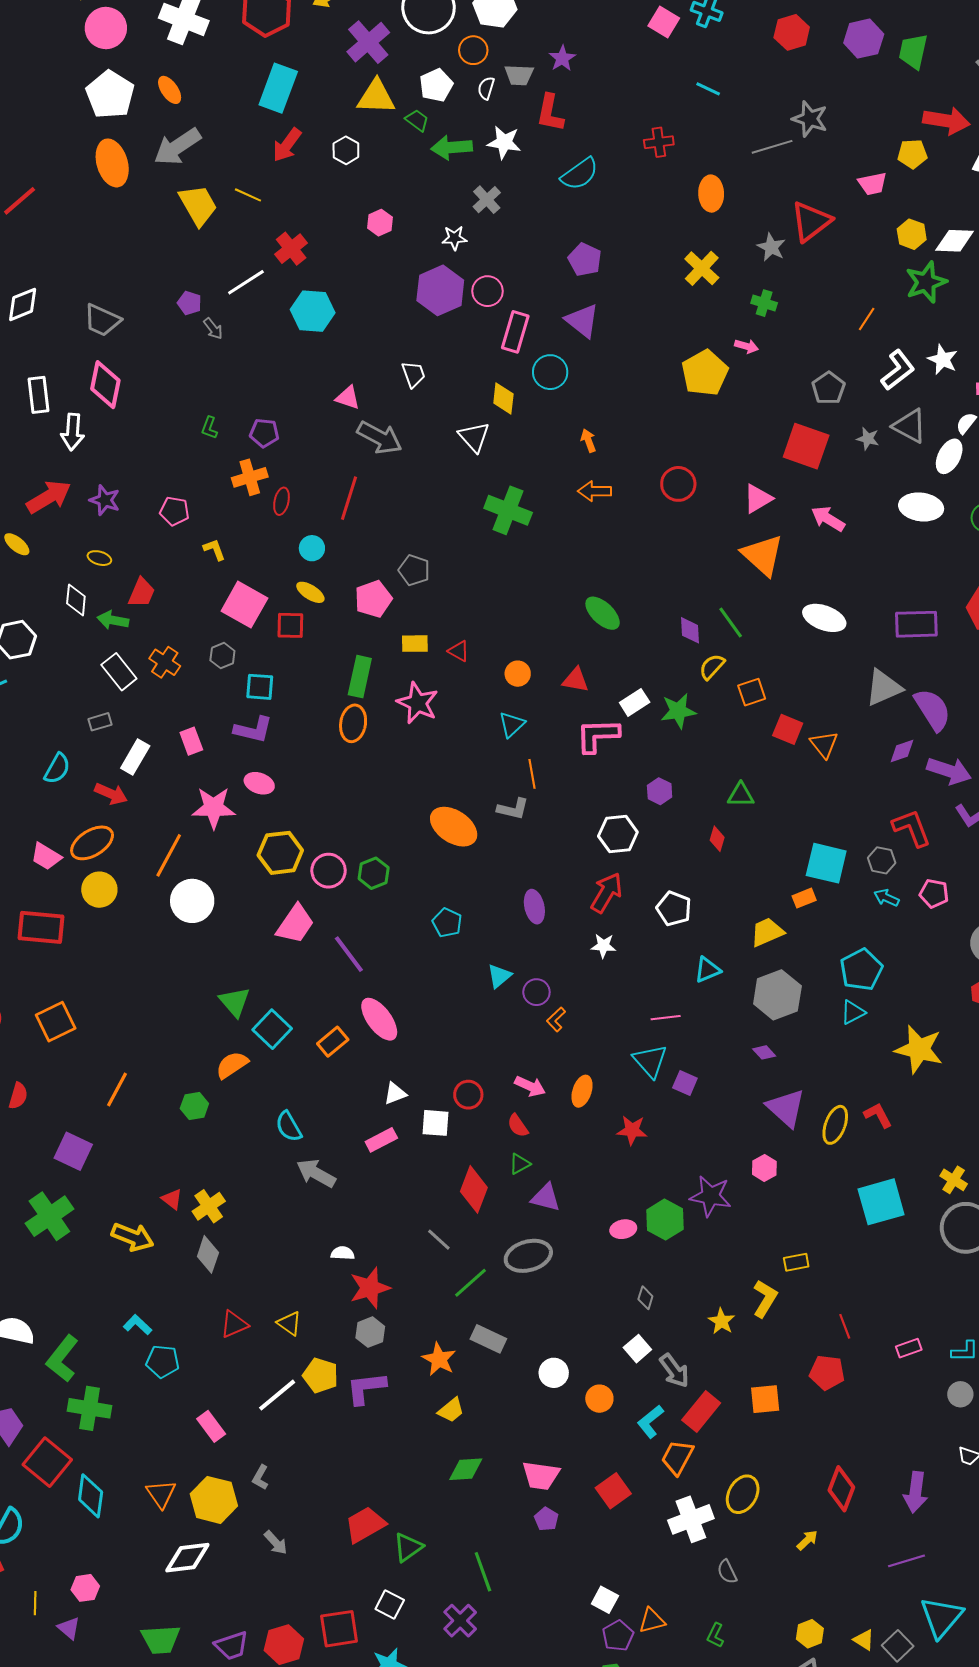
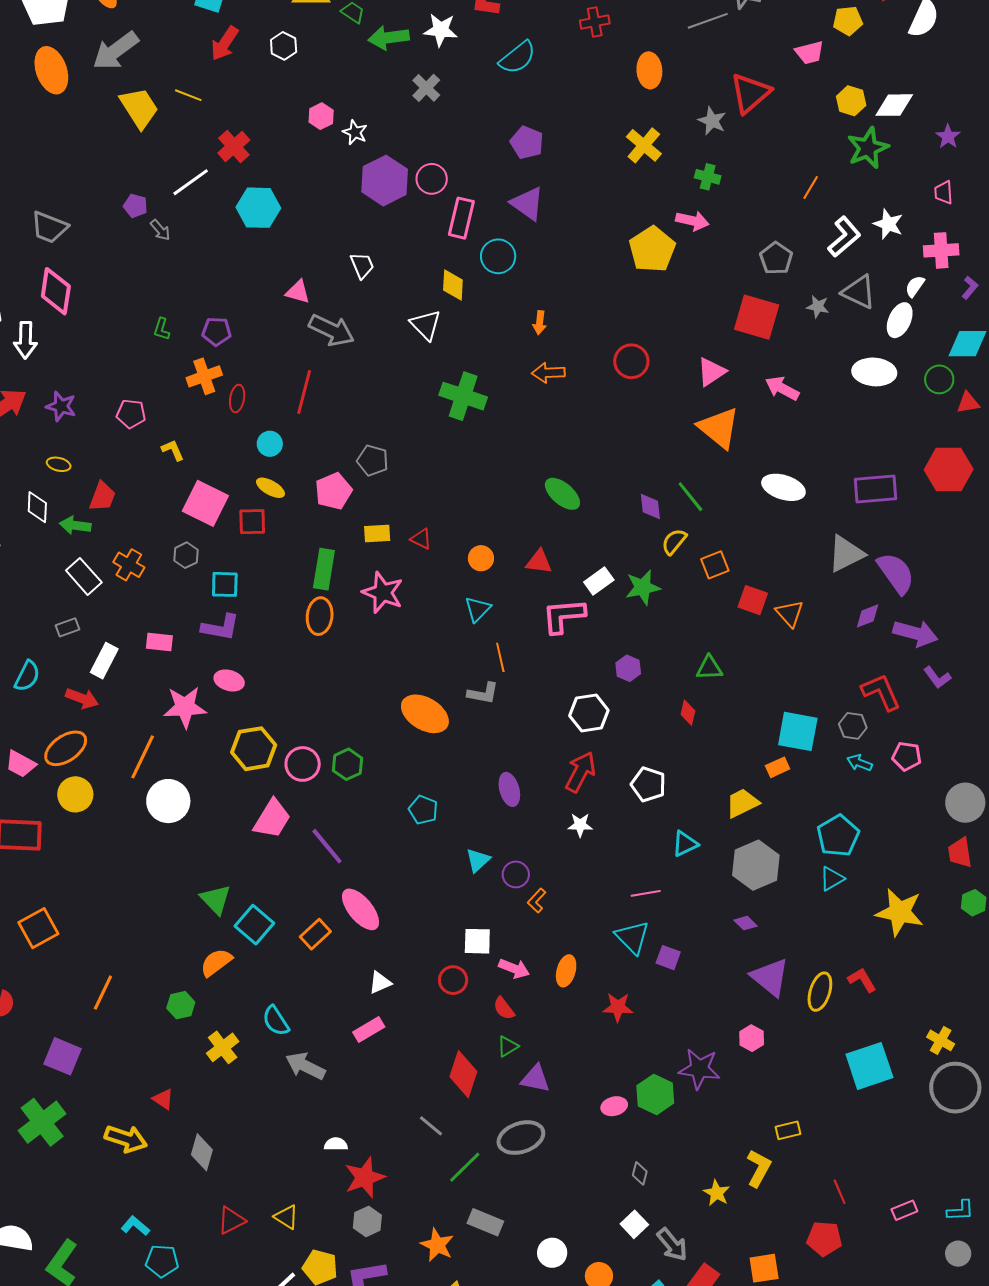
white star: (454, 238) -> (355, 132), moved, turned 30
pink arrow: (747, 346) -> (692, 221), size x1.4
orange arrow: (588, 441) -> (540, 323), turned -150
pink rectangle: (191, 741) -> (159, 642), turned -60
white square: (436, 1123) -> (477, 941), moved
yellow cross: (209, 1206) -> (223, 1047), moved

